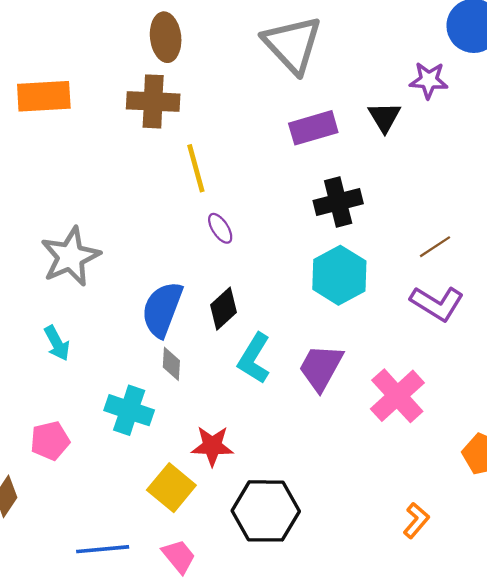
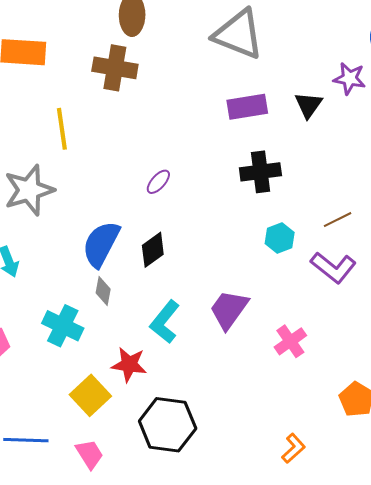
gray triangle: (293, 44) -> (238, 34), turned -32
yellow line: (196, 168) -> (62, 129), moved
purple ellipse: (220, 228) -> (158, 182), turned 68
cyan hexagon: (339, 275) -> (280, 238), moved, size x0.6
cyan L-shape: (254, 358) -> (165, 322), moved
pink cross: (397, 396) -> (290, 341), size x0.7

